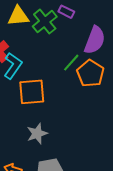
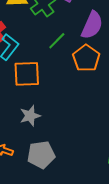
green line: (71, 63) -> (57, 41), moved

